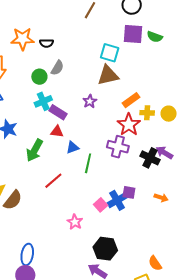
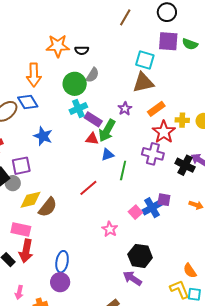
green circle: (39, 77) -> (75, 84), size x1.5
orange rectangle: (131, 100) -> (156, 109), moved
green arrow: (35, 150) -> (107, 130), moved

